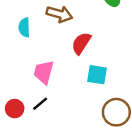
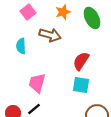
red semicircle: (81, 43) -> (81, 61), moved

